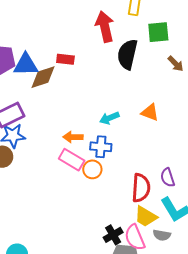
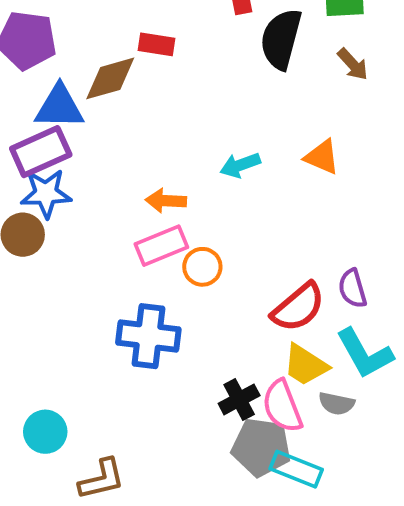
brown arrow: (176, 64) -> (353, 64), moved
blue triangle: (26, 65) -> (59, 107), moved
blue cross: (101, 147) -> (148, 336), moved, size x1.4
pink rectangle: (72, 160) -> (161, 246), turned -55
red semicircle: (141, 188) -> (298, 307), turned 44

